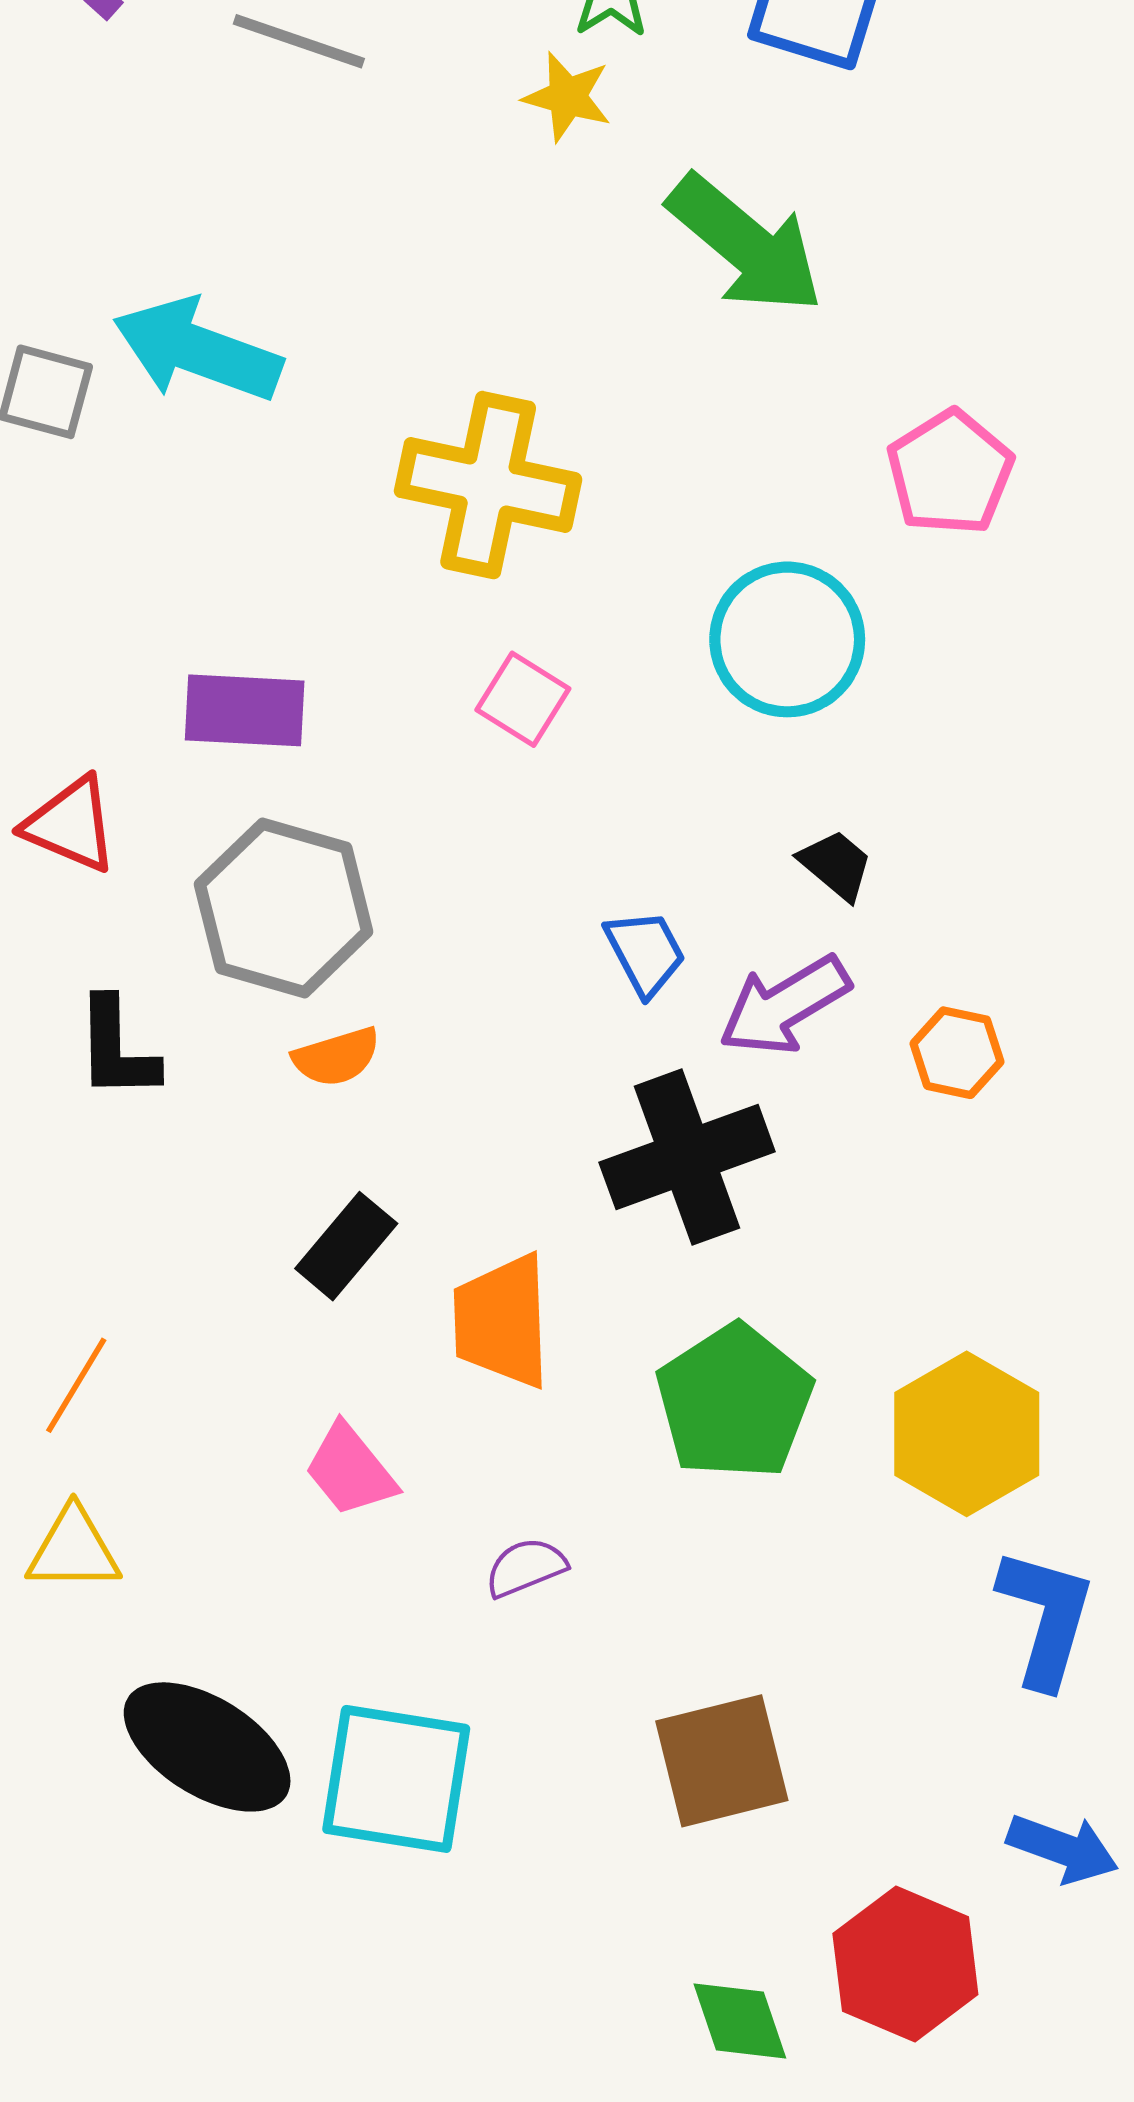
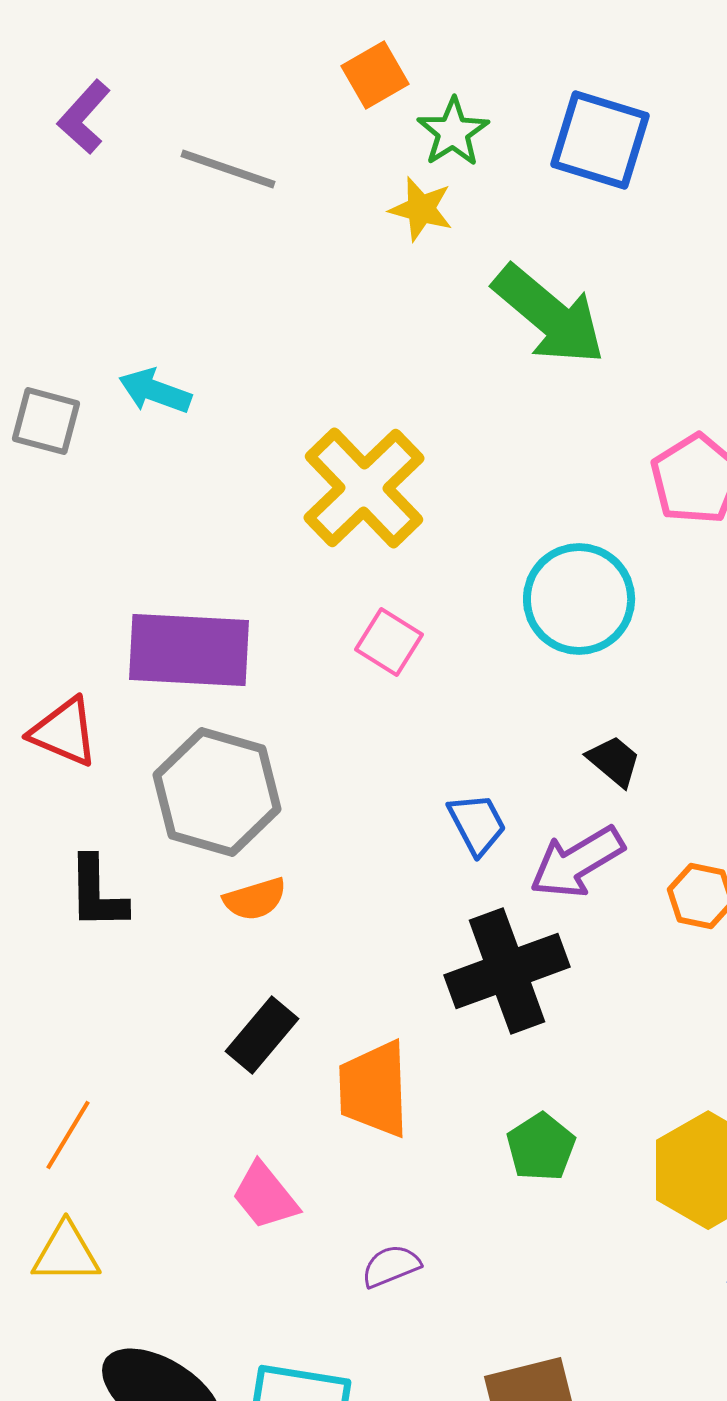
cyan arrow: (197, 350) -> (155, 391), size x0.6
yellow cross: (488, 485) -> (364, 488), turned 34
purple rectangle: (245, 710) -> (189, 650), size x1.4
green pentagon: (734, 1402) -> (541, 1147), size x0.6

